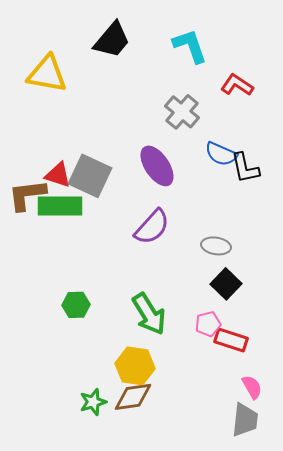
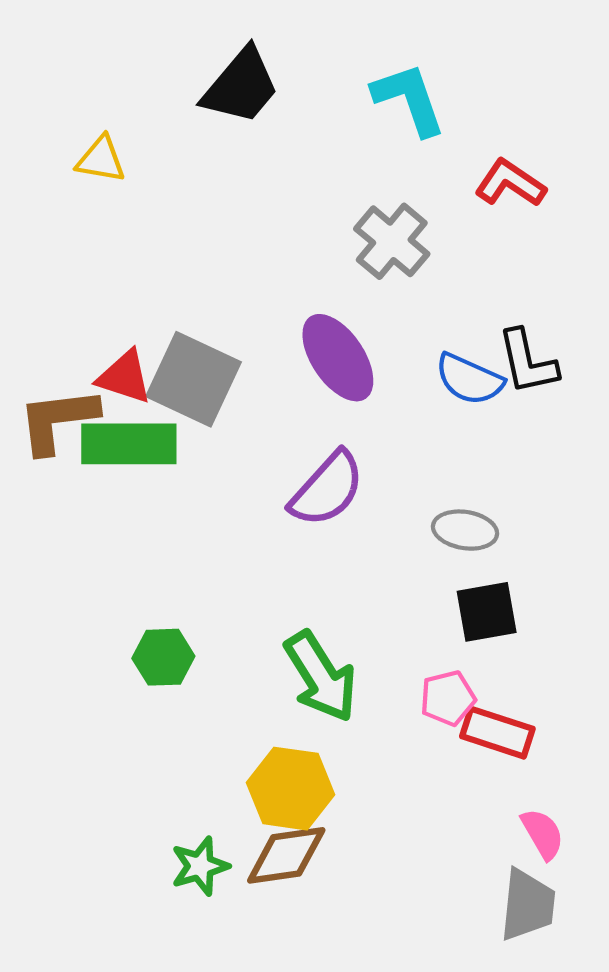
yellow triangle: (47, 74) -> (101, 159), size x0.6
blue semicircle: (221, 154) -> (469, 379), moved
black square: (226, 284) -> (487, 612), turned 36

